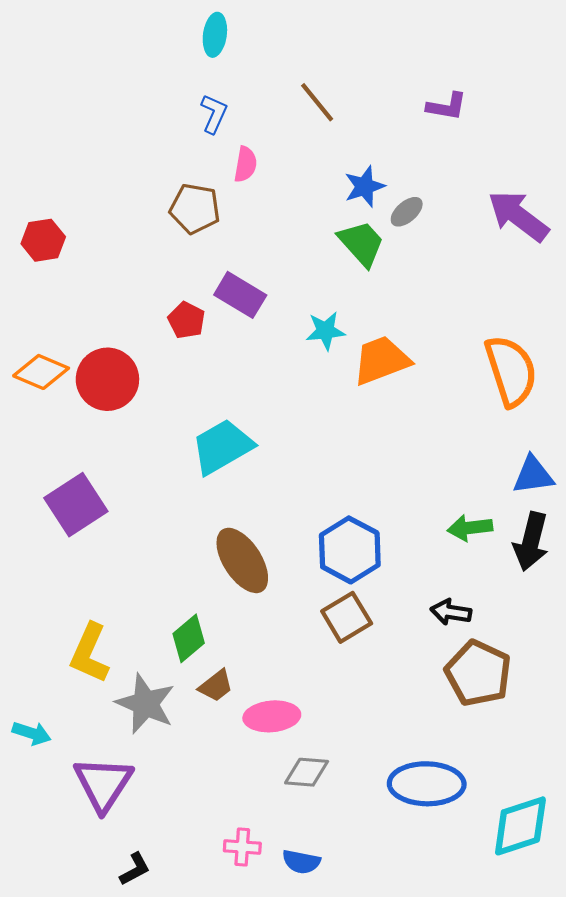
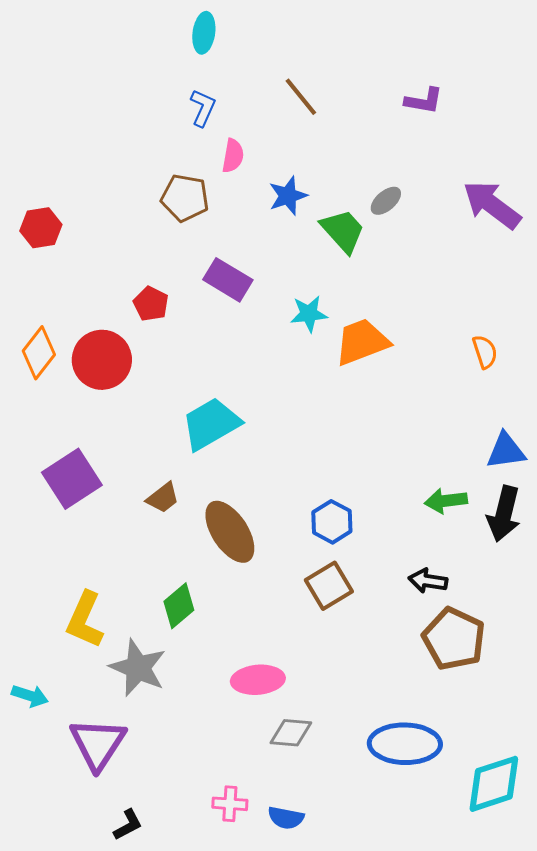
blue star: (365, 186) -> (288, 196), moved
red pentagon: (186, 320) -> (151, 304), moved
orange semicircle: (511, 371) -> (485, 352), size x0.5
orange diamond: (41, 372) -> (39, 353), turned -75
blue hexagon: (350, 550) -> (332, 522), size x0.7
brown trapezoid: (216, 686) -> (163, 498), moved

